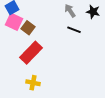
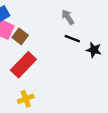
black star: (93, 12) -> (94, 50), moved
yellow cross: (33, 83) -> (26, 99), turned -32

